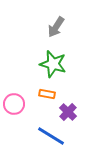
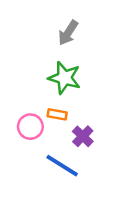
pink circle: (14, 104) -> (30, 127), moved

